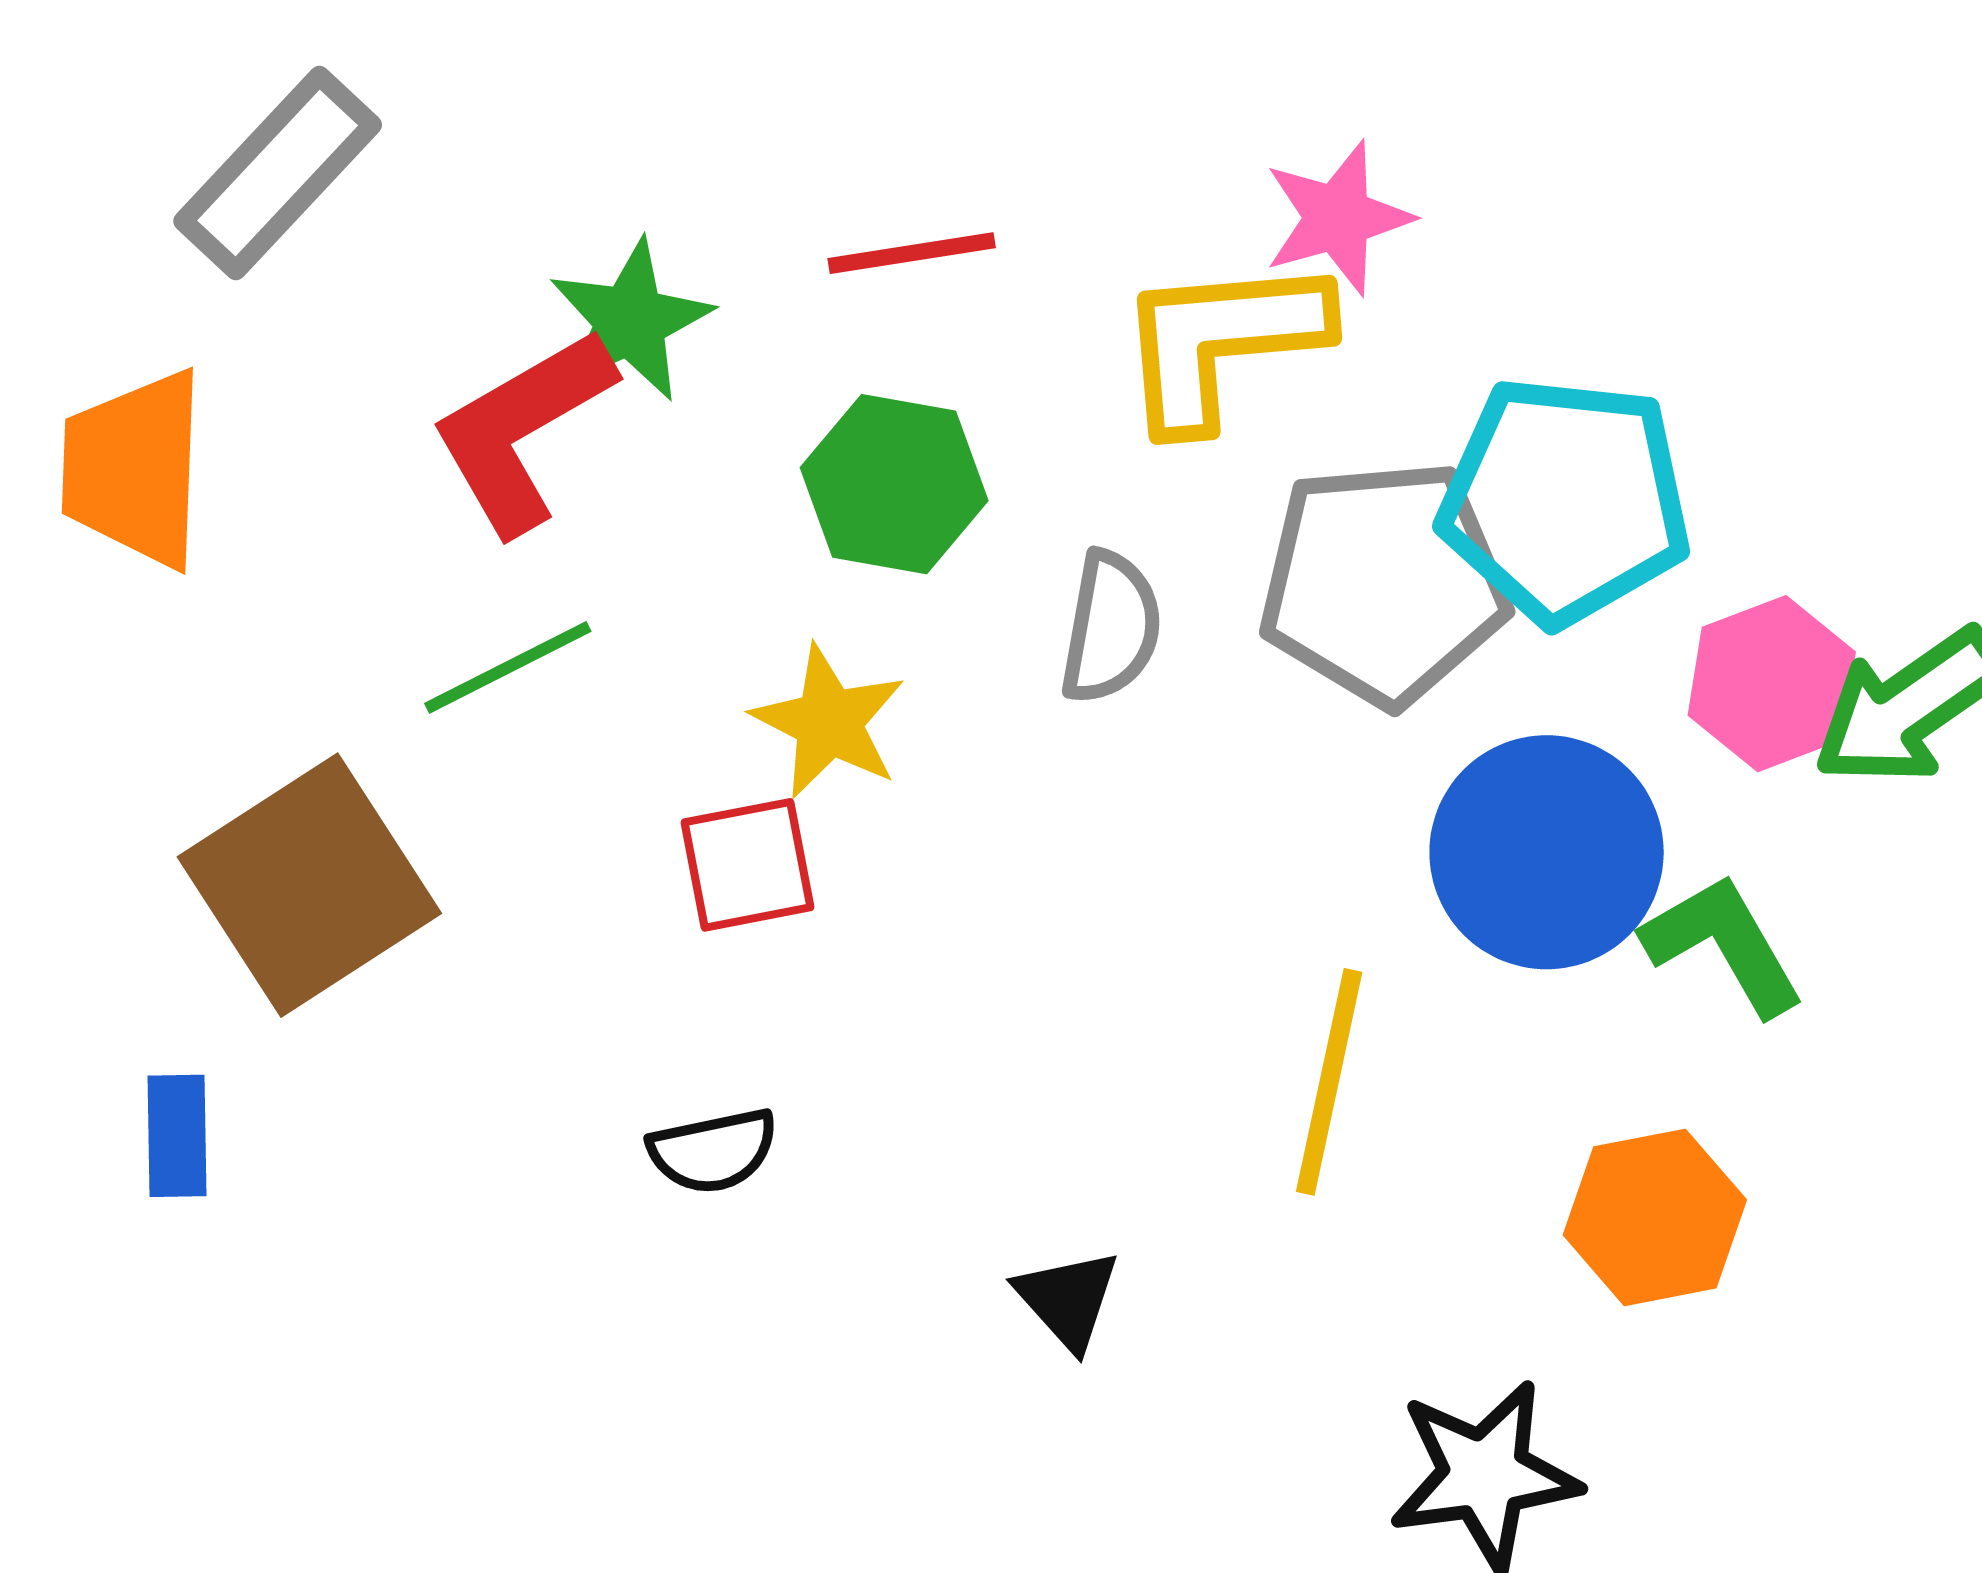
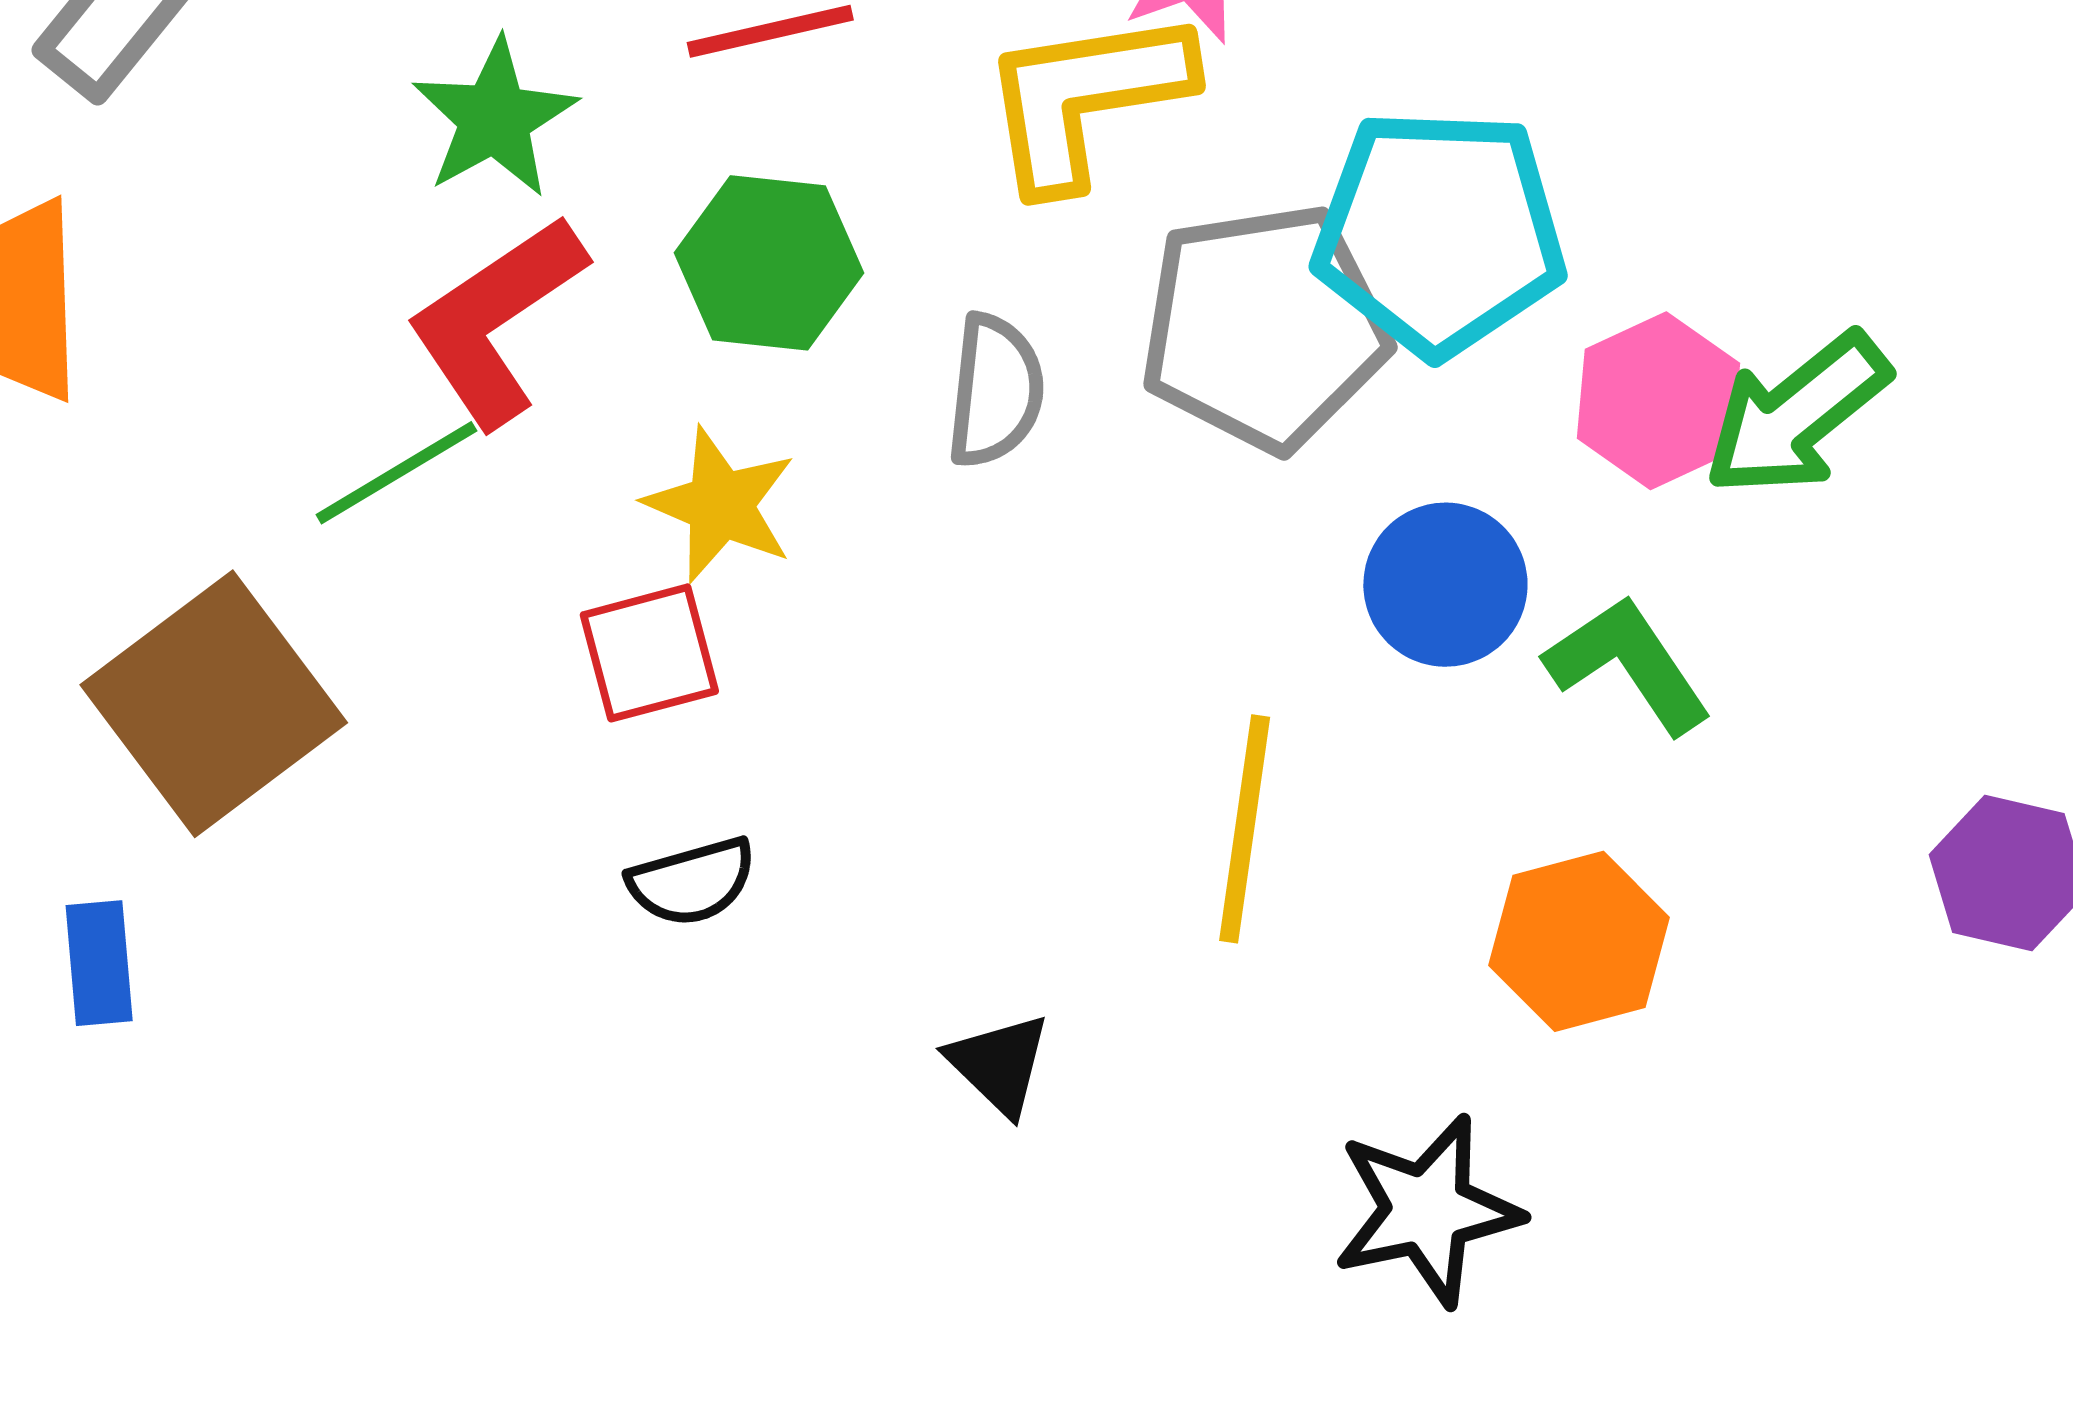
red L-shape: (522, 430) -> (496, 321), moved
blue circle: (1547, 852) -> (1445, 585), size x0.7
black semicircle: (713, 1151) -> (692, 882), moved

